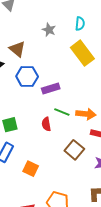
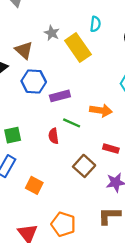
gray star: (49, 30) -> (52, 33), moved
yellow rectangle: (82, 53) -> (78, 47), moved
orange arrow: (86, 114) -> (101, 111), moved

